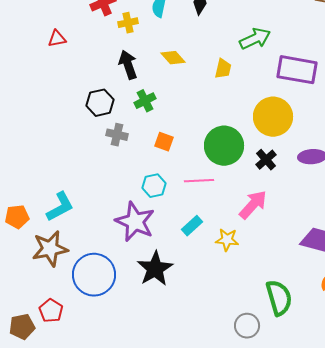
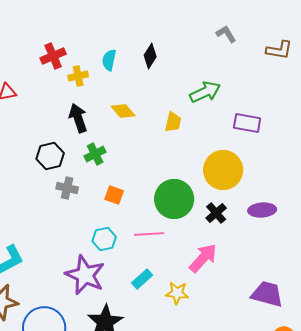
purple rectangle: (297, 70) -> (247, 123), size x0.7

